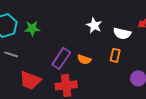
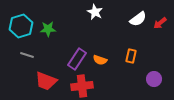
white star: (94, 25) -> (95, 12), moved
white semicircle: (122, 33) -> (138, 19), moved, turned -48

